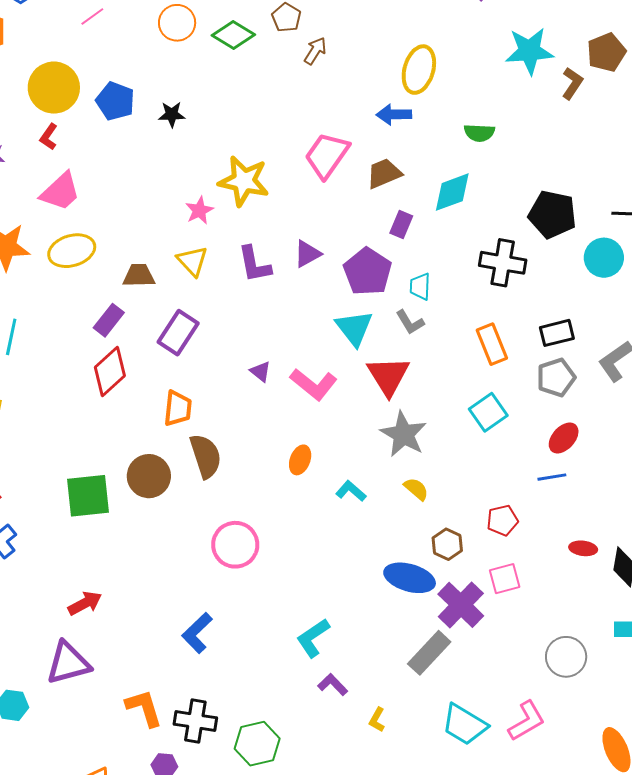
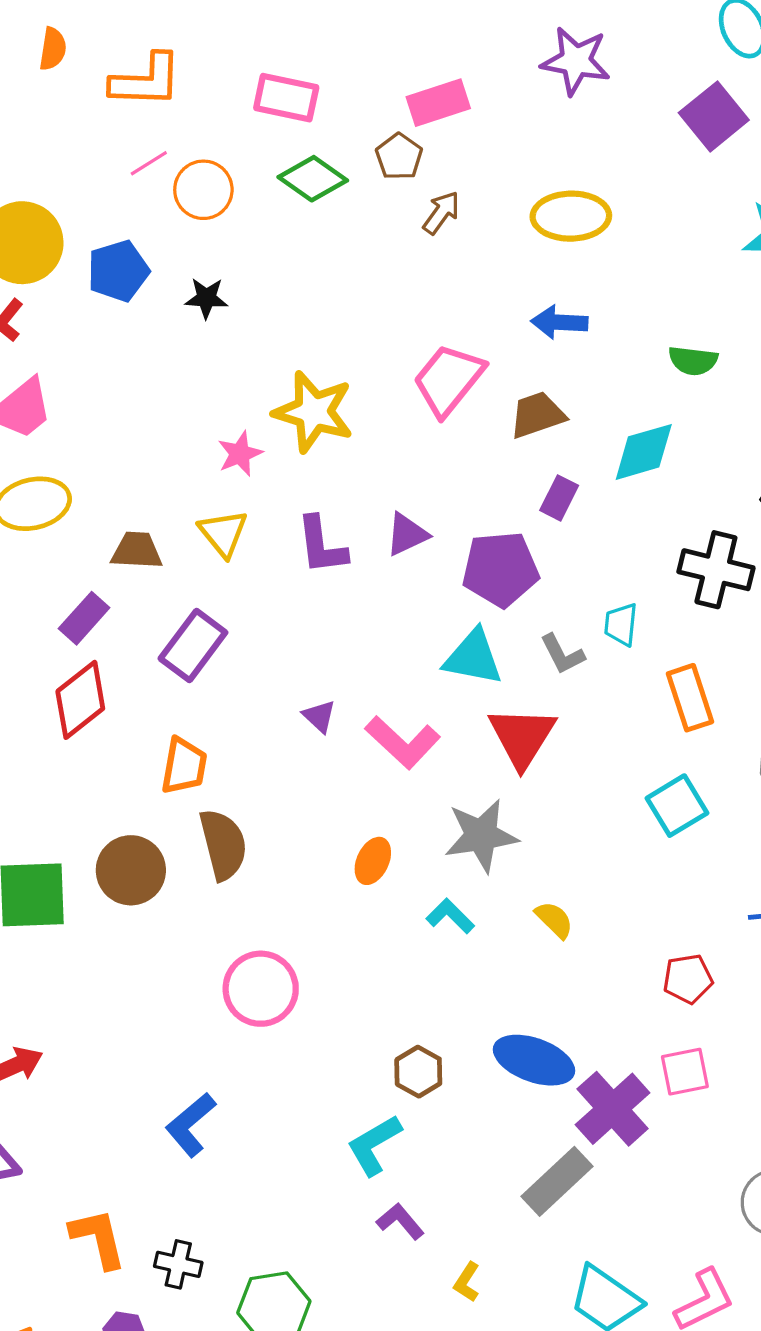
pink line: (92, 16) -> (149, 163), moved
orange circle: (177, 23) -> (203, 190), moved
yellow ellipse: (419, 70) -> (571, 216), moved, turned 69
blue pentagon: (115, 101) -> (118, 271), turned 30
purple pentagon: (368, 272) -> (500, 569), turned 30
cyan trapezoid: (420, 286) -> (621, 624), moved
cyan triangle: (354, 328) -> (473, 657), turned -45
gray star: (404, 434) -> (481, 836), moved, turned 30
brown hexagon: (447, 544) -> (418, 1072), moved
black cross: (195, 721) -> (178, 1264), size x0.7

